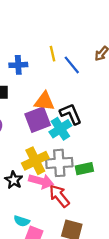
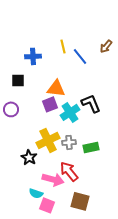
black L-shape: (71, 114) -> (91, 103), moved
purple square: (38, 120) -> (50, 104), size x0.7
gray cross: (59, 163) -> (69, 142), size x0.6
pink arrow: (41, 181) -> (53, 179), moved

